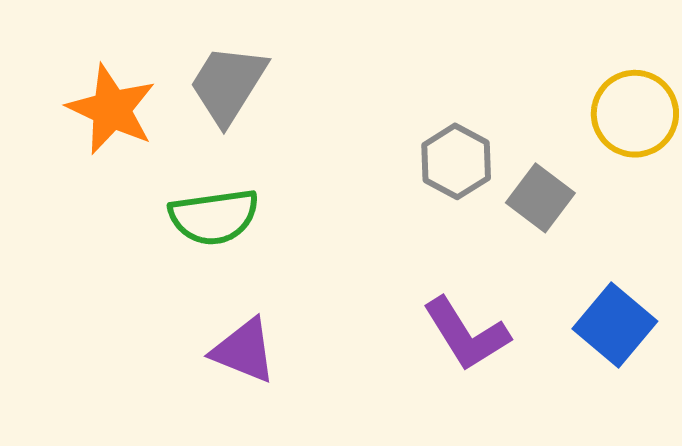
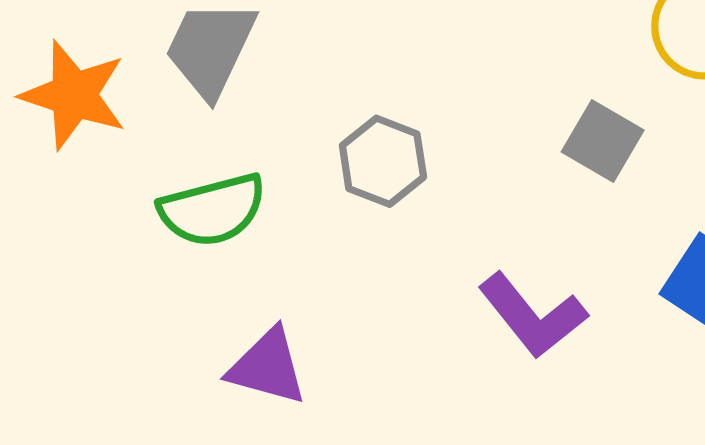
gray hexagon: (456, 161) -> (383, 161), moved

